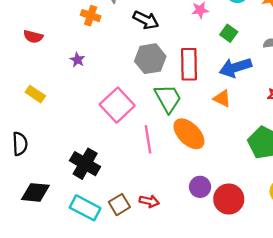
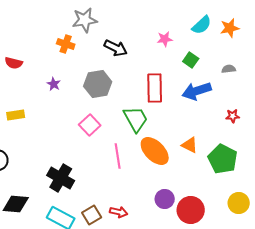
gray hexagon: (150, 59) -> (98, 84), moved
yellow rectangle: (35, 94) -> (16, 115), turned -42
orange triangle: (222, 98) -> (190, 145), moved
pink square: (117, 105) -> (90, 125), size x0.7

